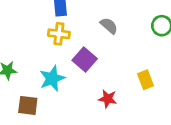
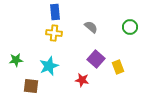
purple square: (85, 59) -> (96, 59), moved
red star: (108, 99) -> (82, 80), moved

